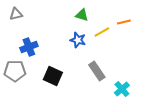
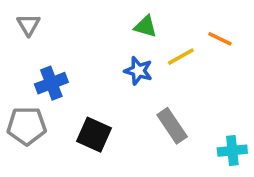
gray triangle: (16, 14) -> (28, 25), turned -48
orange line: (124, 22) -> (220, 39), turned 40
cyan cross: (122, 89) -> (232, 151), moved, turned 35

